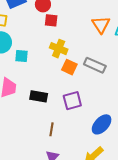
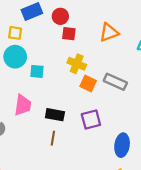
orange triangle: (101, 25) -> (109, 32), moved, turned 42
blue ellipse: (102, 124) -> (122, 145), turned -35
brown line: (52, 129) -> (53, 138), moved

